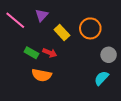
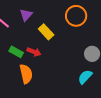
orange circle: (90, 28) -> (76, 16), moved
orange semicircle: (42, 75) -> (26, 74), turned -114

